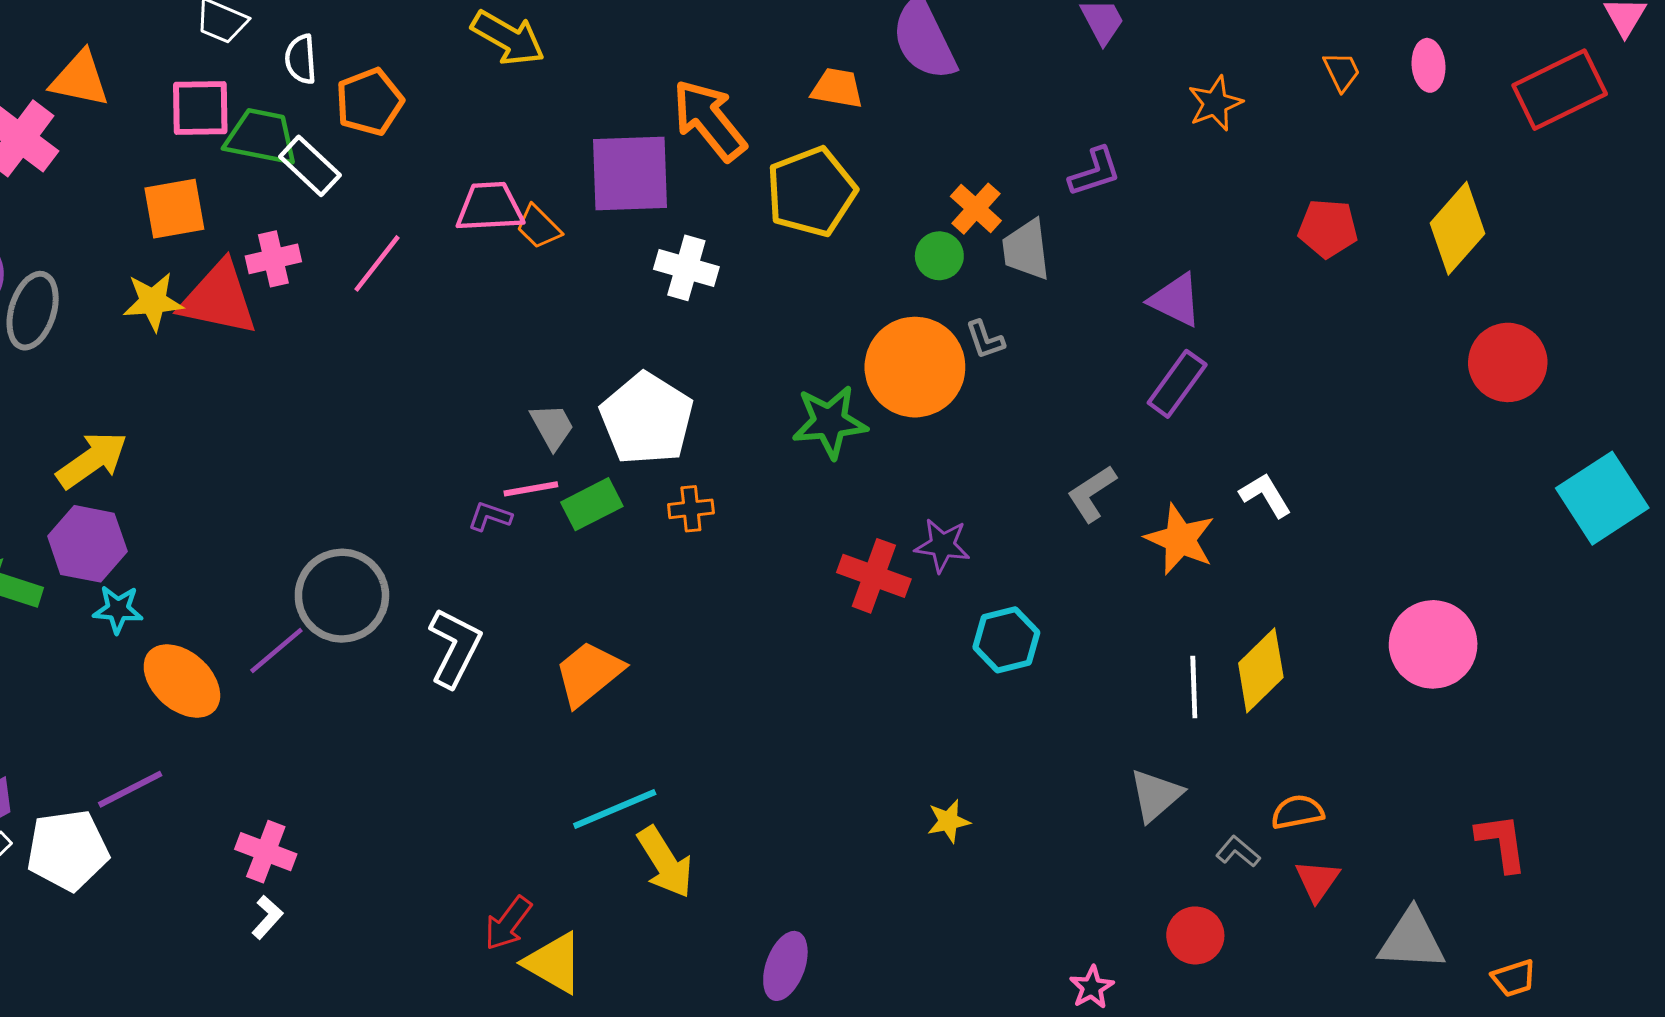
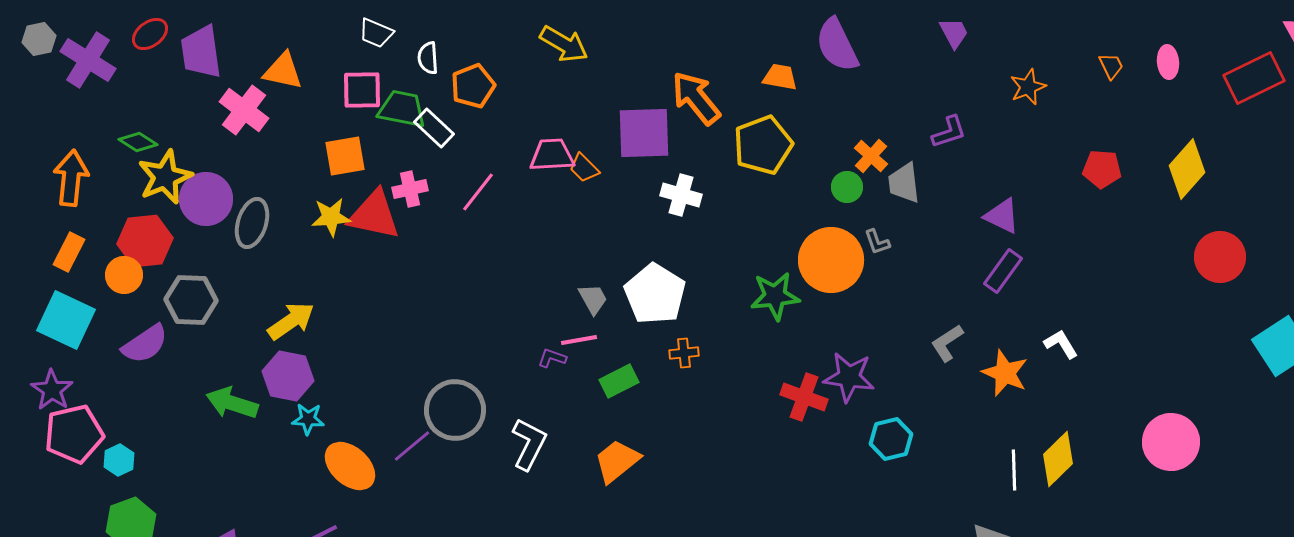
green rectangle: (592, 504) -> (619, 381), moved
purple star: (942, 545) -> (849, 377), size x1.4

